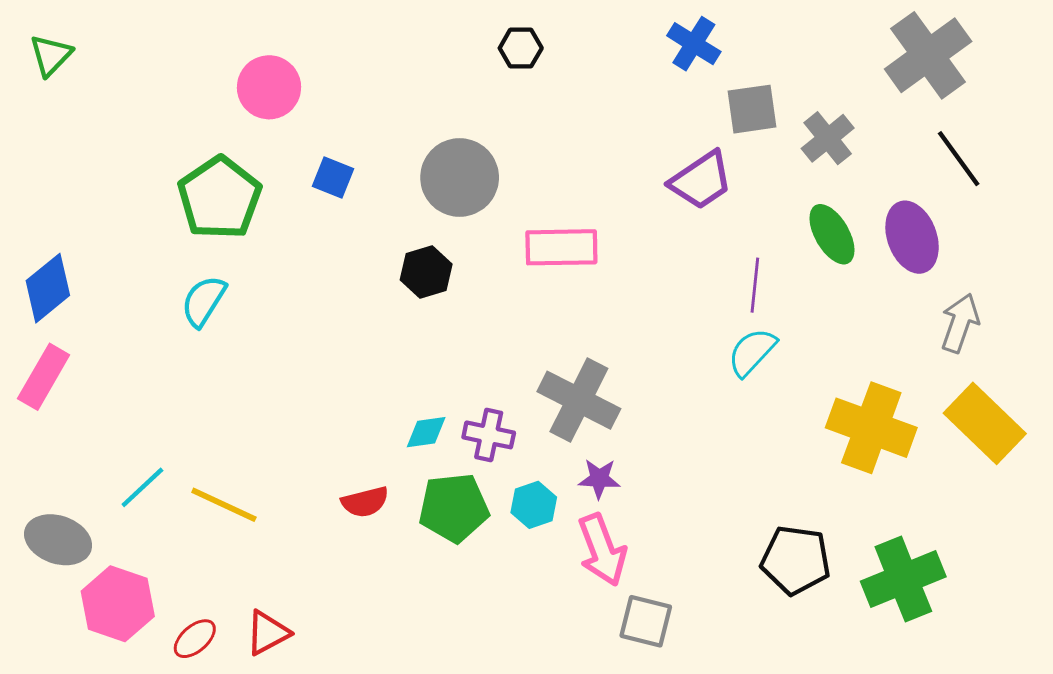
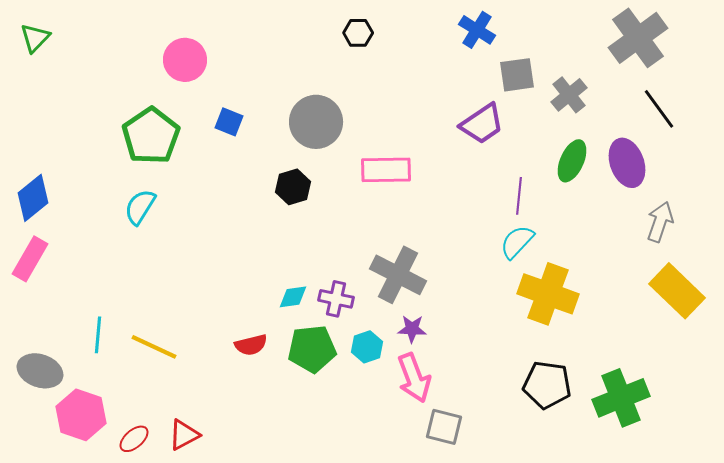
green ellipse: (832, 234) -> (572, 161), turned 54
yellow cross: (871, 428) -> (548, 294), moved
cyan line: (142, 487) -> (98, 335), turned -42

